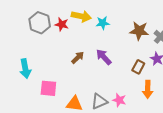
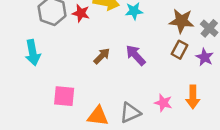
brown rectangle: (138, 67) -> (179, 50), moved
cyan arrow: (25, 69) -> (33, 53), moved
pink star: (119, 100) -> (163, 103), moved

